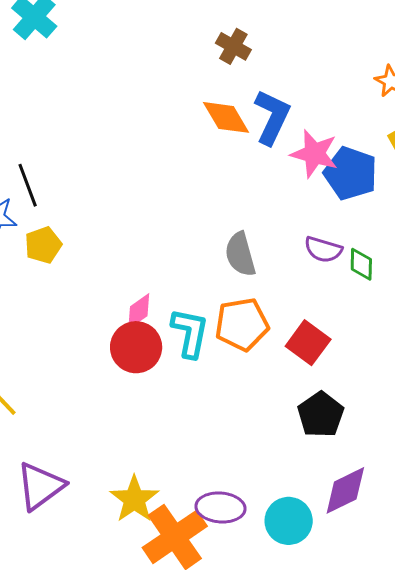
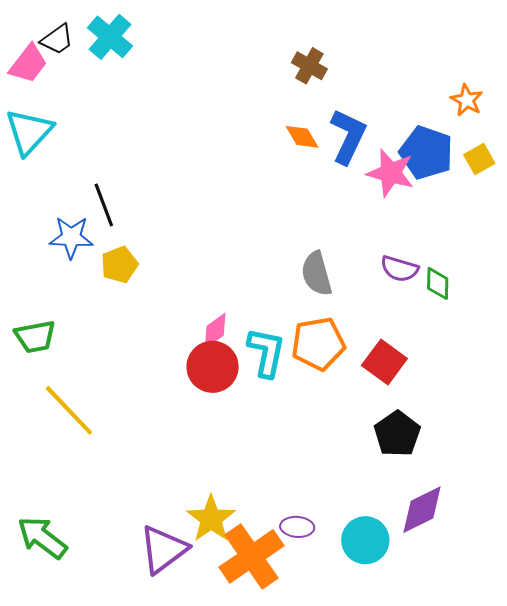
orange diamond: (226, 117) -> (302, 137), size x0.7
blue pentagon: (351, 173) -> (426, 153), moved
purple triangle: (40, 486) -> (163, 549), moved
purple ellipse: (220, 507) -> (297, 527), size x0.7

